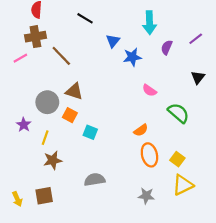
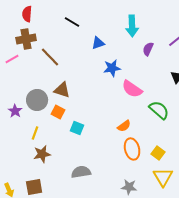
blue triangle: (113, 41) -> (98, 43), turned 32
blue star: (132, 57) -> (112, 68), moved
pink semicircle: (149, 90) -> (132, 89), size x1.5
purple star: (24, 125) -> (15, 111), moved
yellow triangle: (183, 185) -> (163, 177), turned -35

